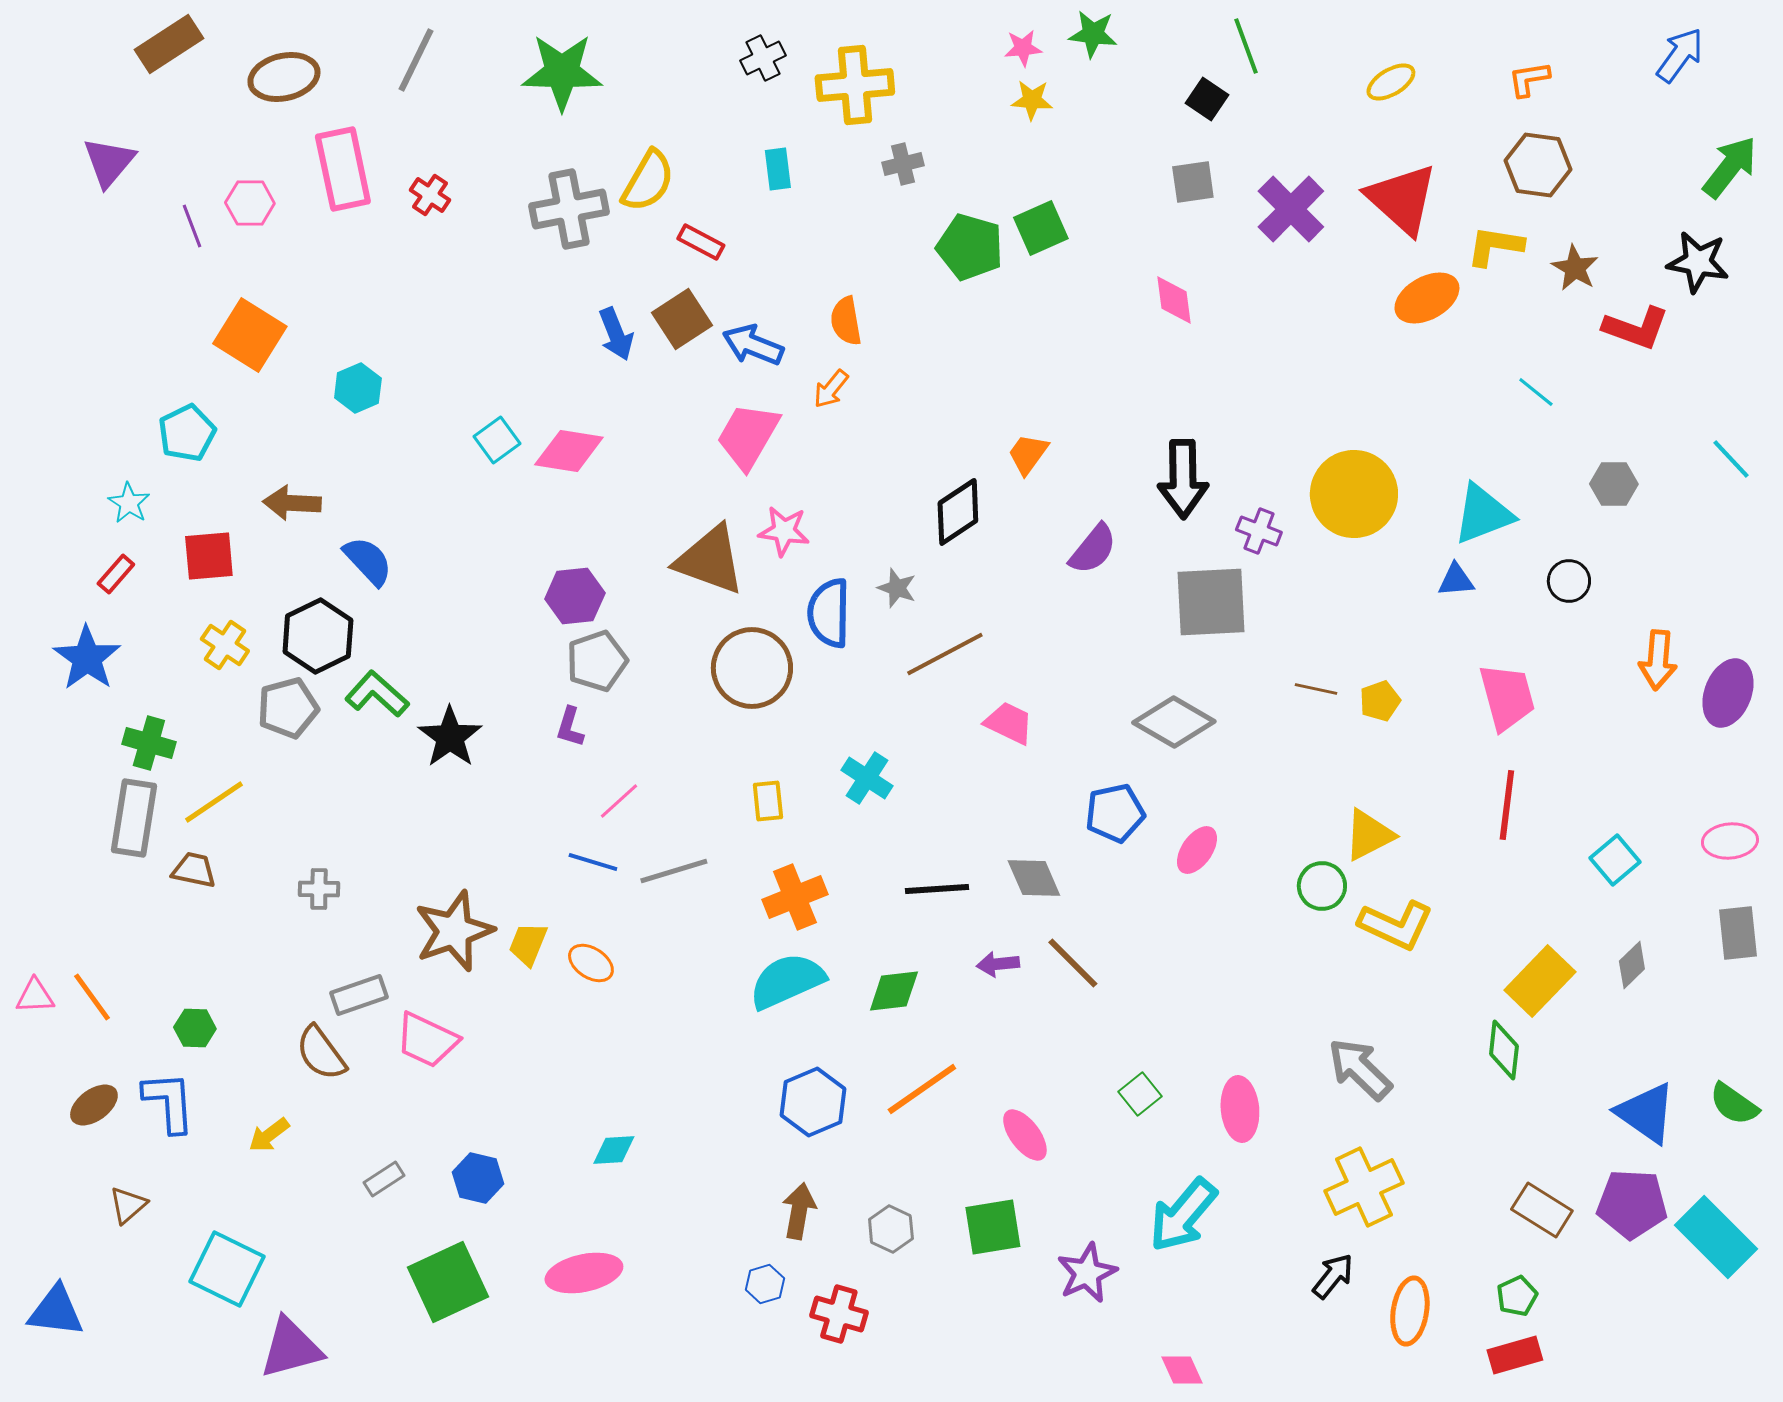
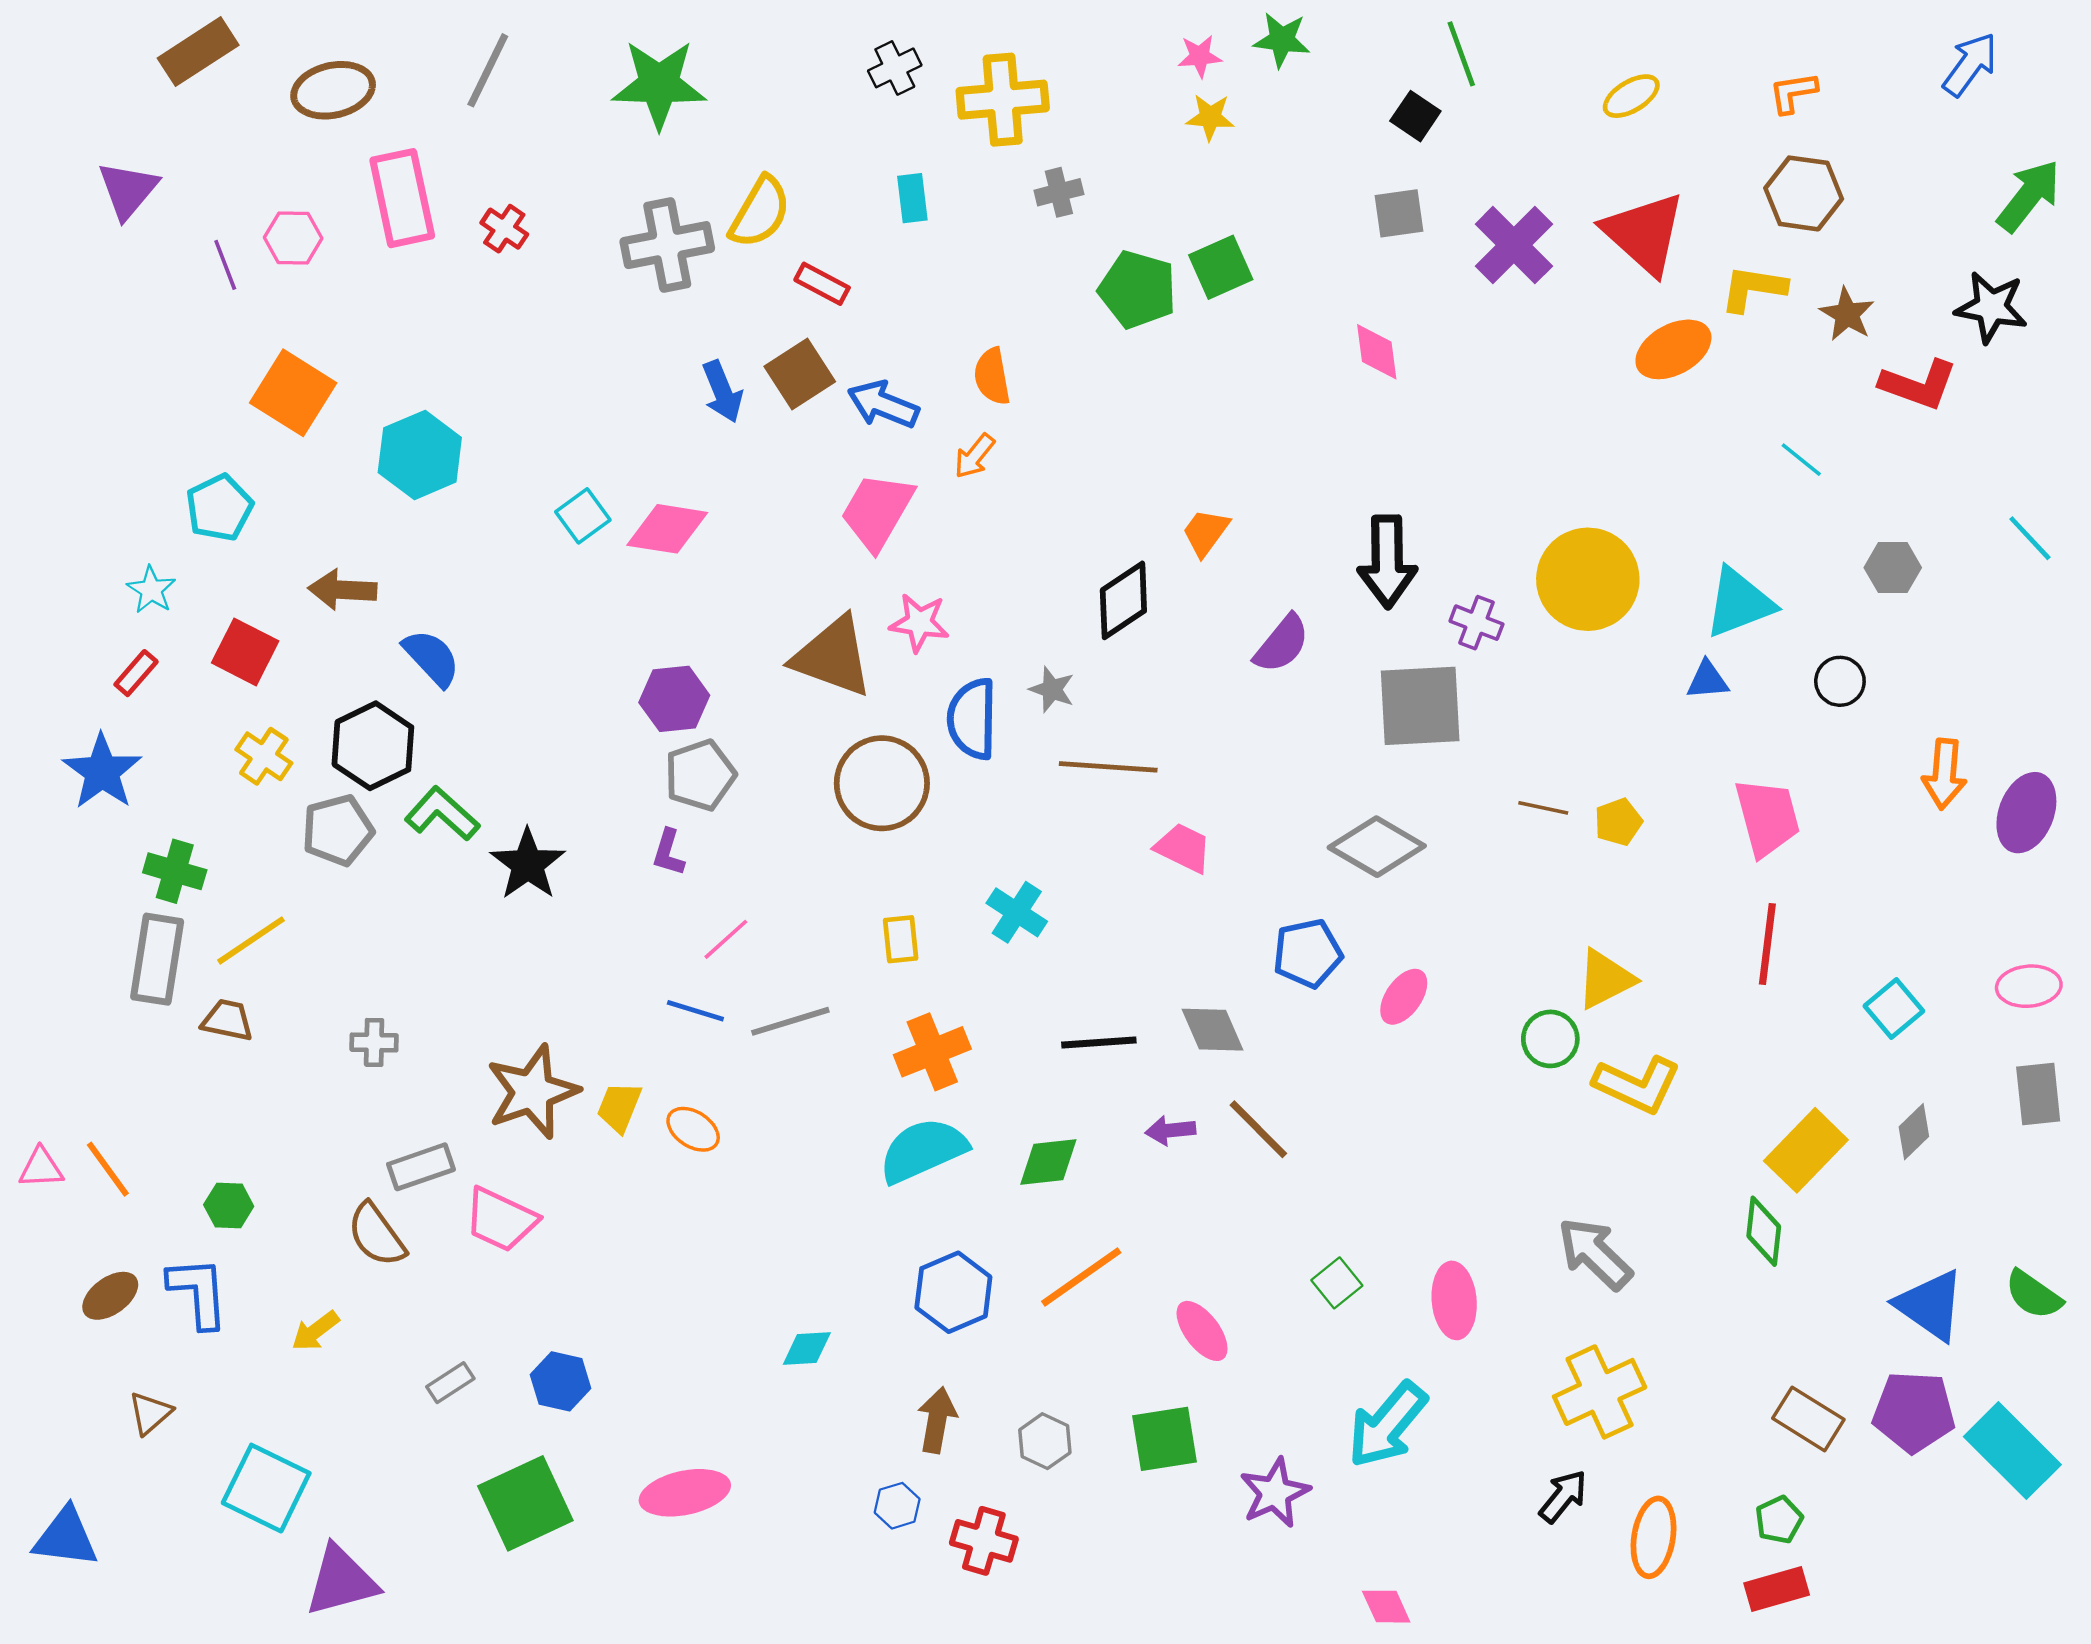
cyan hexagon: (358, 388) -> (420, 455), size x1.5
red square: (209, 556) -> (245, 652), turned 32
brown line: (945, 654) -> (1108, 767), turned 32
cyan diamond: (614, 1150) -> (807, 1349), moved

